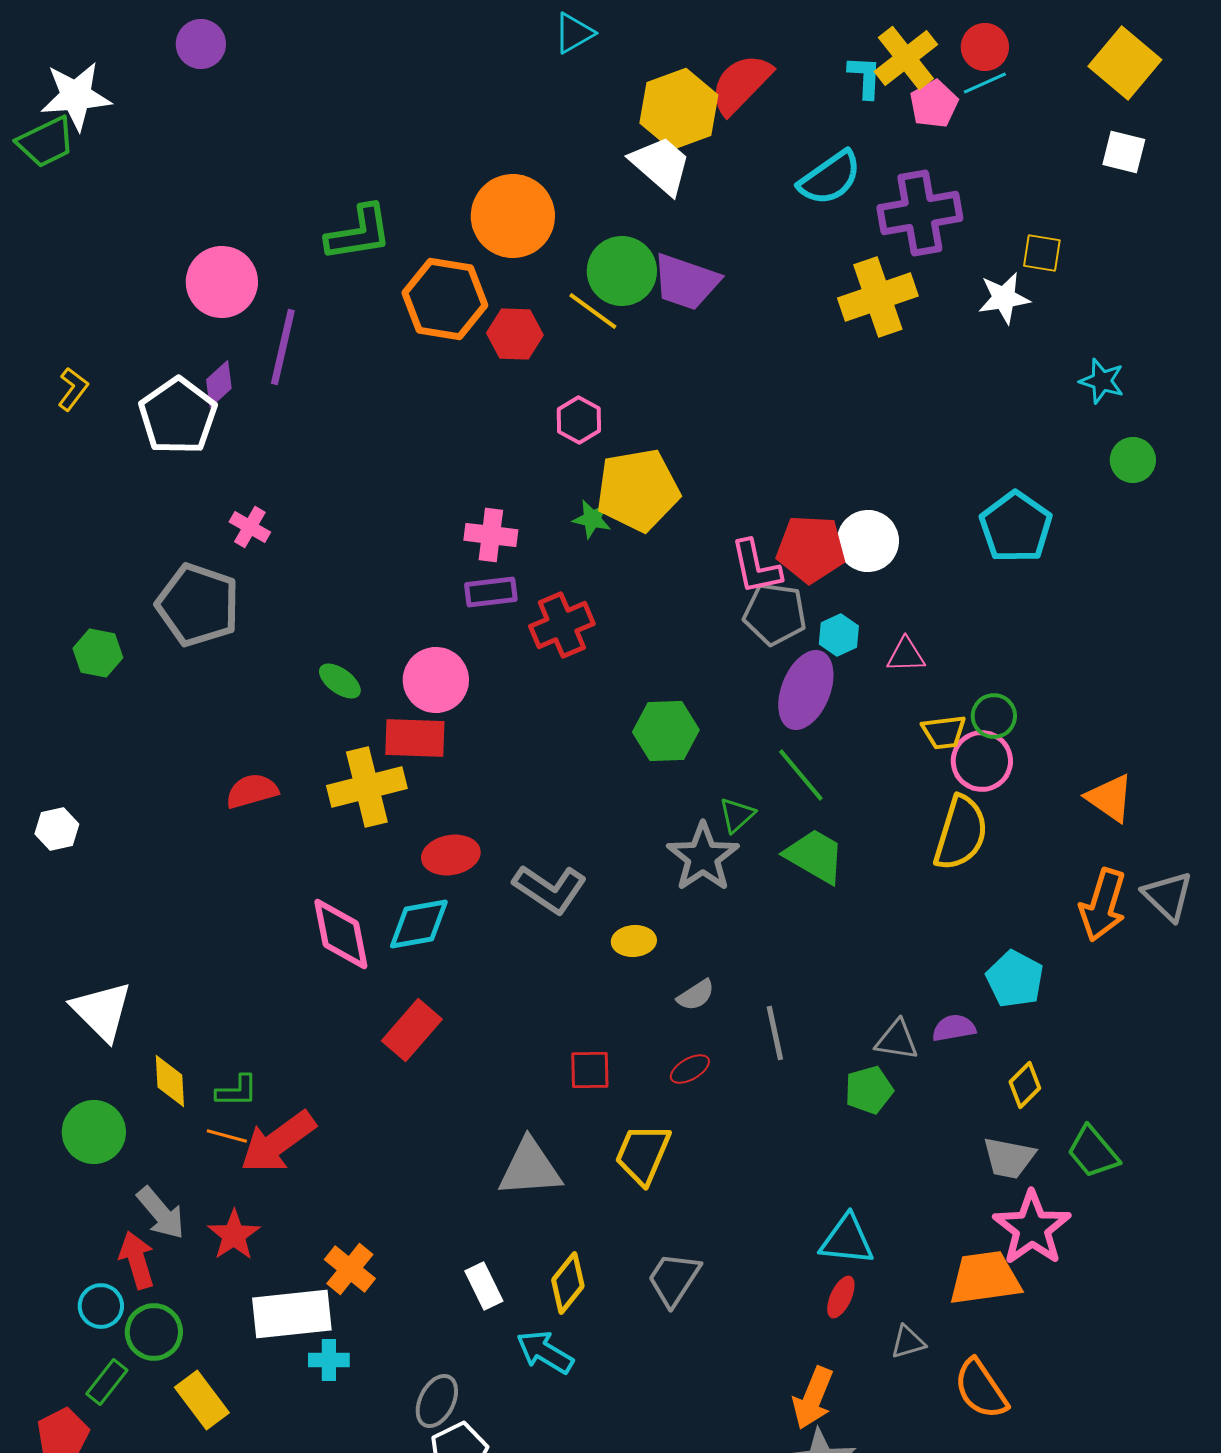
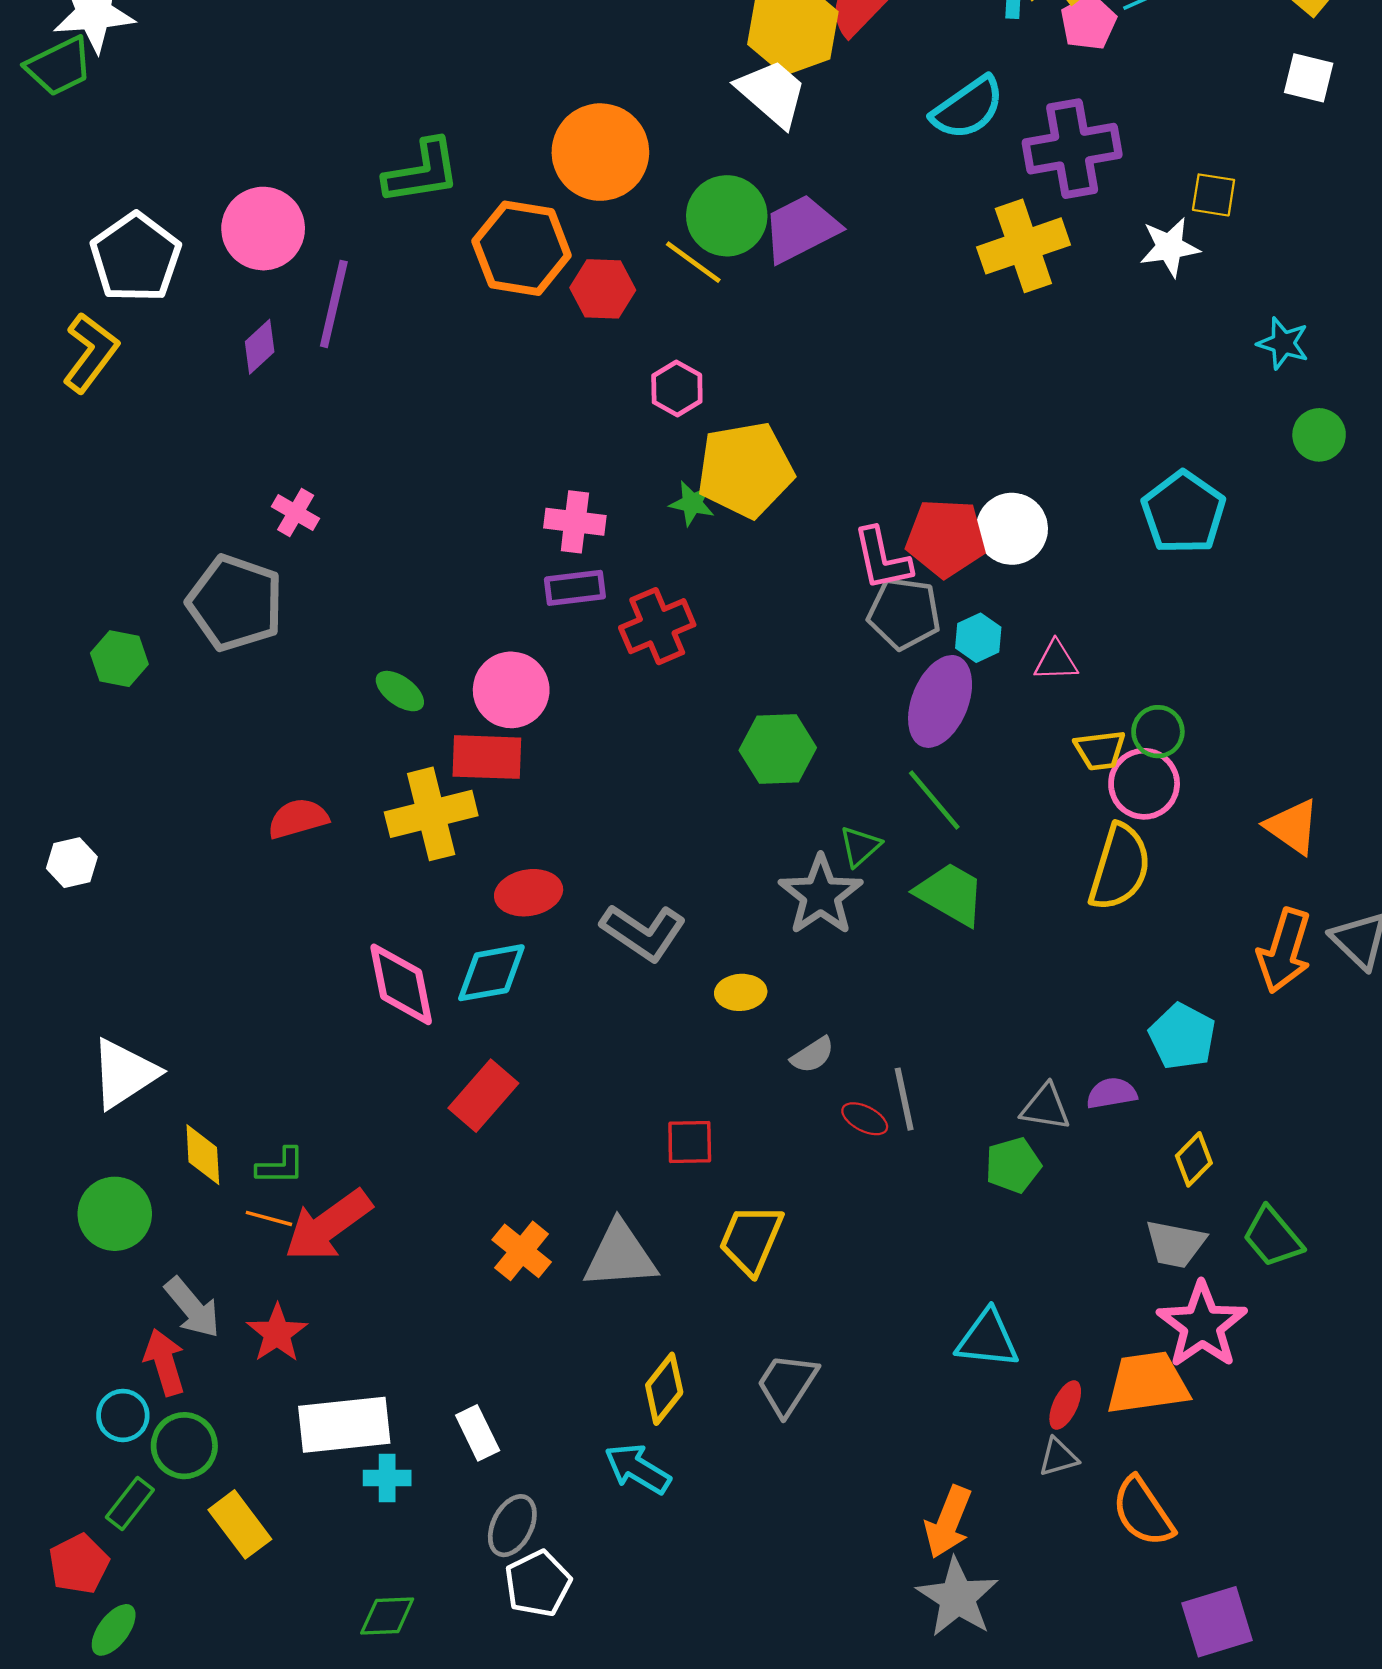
purple trapezoid: (686, 282) -> (801, 229), turned 134
yellow L-shape: (73, 389) -> (90, 353), size x1.6
white pentagon: (178, 416) -> (136, 258), moved
white triangle: (102, 1011) -> (124, 1074), turned 42
red ellipse: (690, 1069) -> (865, 1119), moved, turned 57
orange cross: (350, 1269) -> (522, 1251), moved
white rectangle: (484, 1286) -> (478, 1433), moved
red ellipse: (841, 1297) -> (1065, 1405), moved

